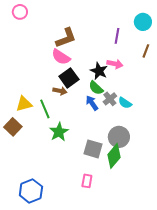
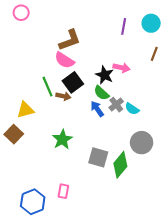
purple line: (117, 36) -> (124, 26), moved
green line: (45, 109) -> (48, 87), moved
gray circle: (119, 137) -> (142, 143), moved
pink rectangle: (87, 181) -> (63, 191), moved

